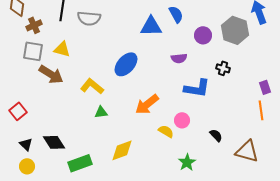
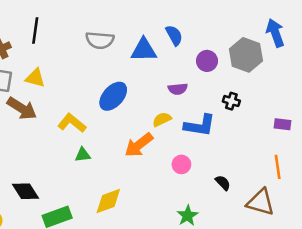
gray semicircle: (89, 18) -> (100, 40), moved
purple rectangle: (265, 87) -> (283, 124), turned -64
orange line: (261, 110) -> (278, 167), moved
yellow semicircle: (166, 131) -> (162, 119), moved, turned -56

